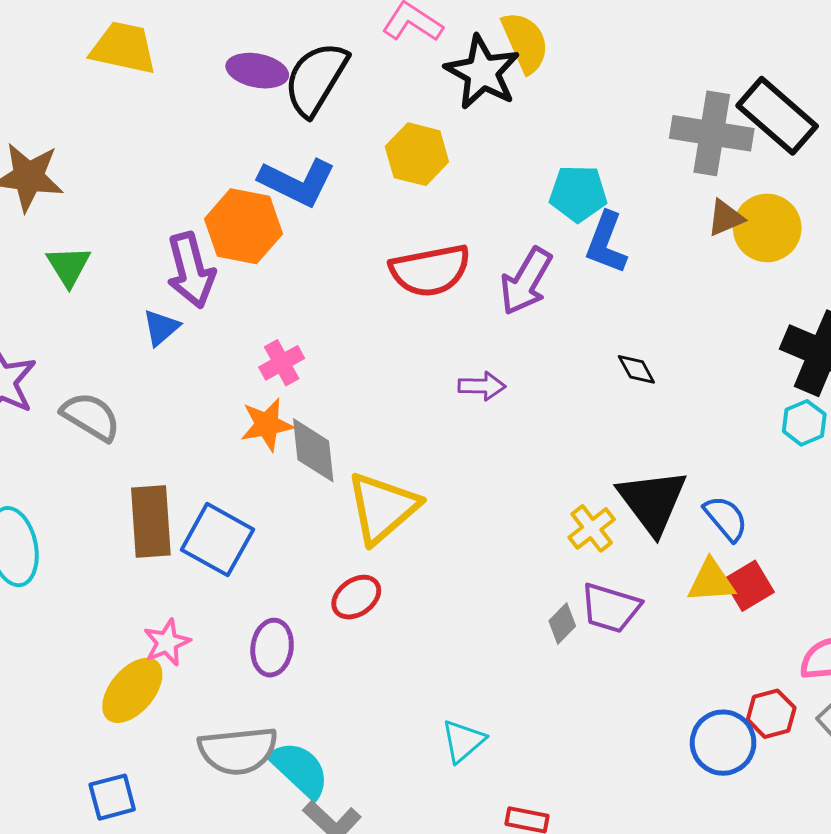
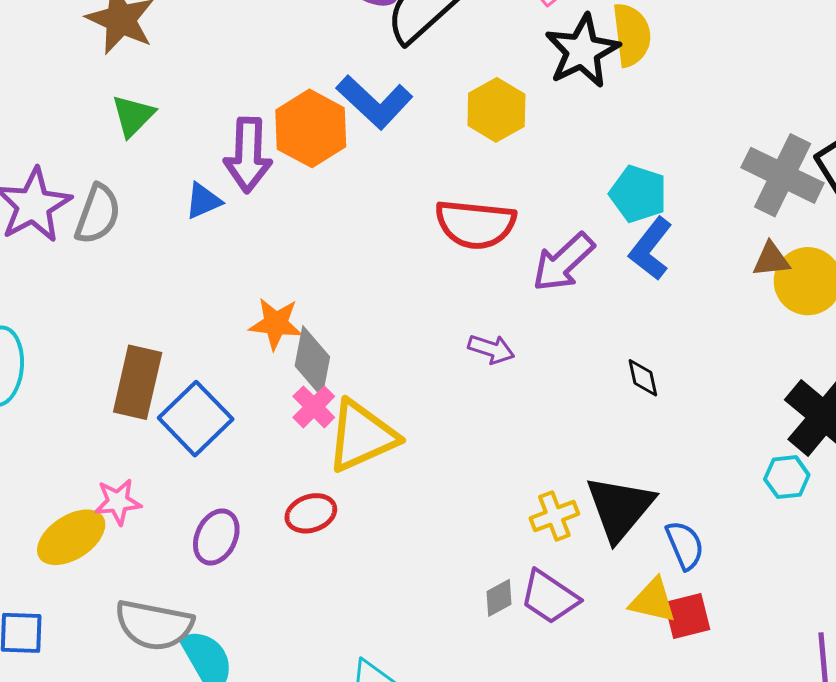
pink cross: (282, 363) -> (314, 407), moved, turned -33
gray semicircle: (91, 417) -> (98, 214), moved, turned 62

